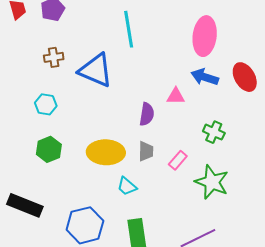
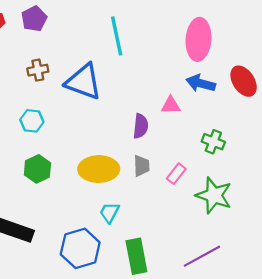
cyan trapezoid: (127, 186) -> (109, 213), moved, turned 80

